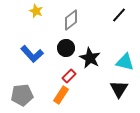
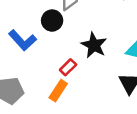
black circle: (66, 48) -> (52, 21), moved

